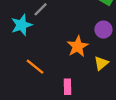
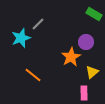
purple circle: (103, 30) -> (86, 42), moved
pink rectangle: (68, 87) -> (84, 93), moved

